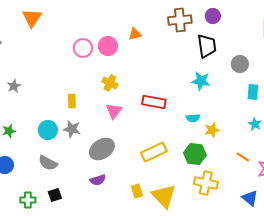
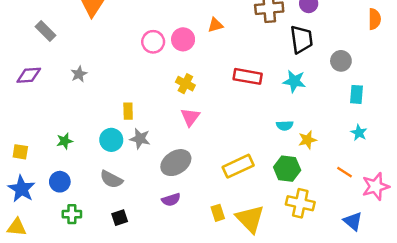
gray star: (14, 86) -> (79, 74), moved
yellow rectangle: (72, 101) -> (128, 111), moved
red rectangle: (154, 102) -> (248, 76), moved
green cross: (28, 200) -> (72, 214), moved

